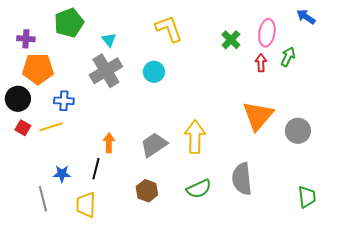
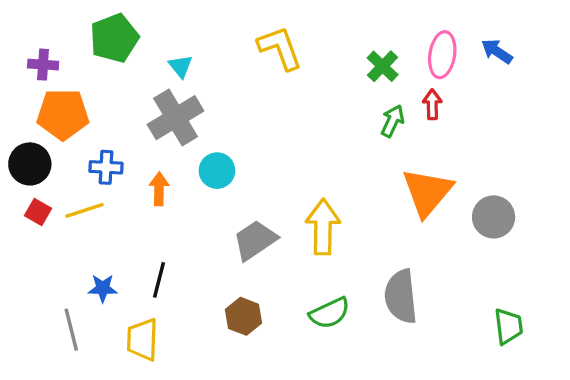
blue arrow: (306, 17) -> (497, 51), moved
green arrow: (288, 57) -> (393, 121), moved
cyan circle: (154, 72) -> (217, 171), moved
orange arrow: (109, 143) -> (159, 189), moved

